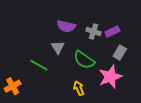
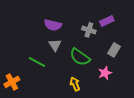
purple semicircle: (66, 26) -> (53, 25), moved
purple rectangle: (112, 32) -> (107, 21), moved
pink star: (110, 77) -> (105, 73), size x0.6

